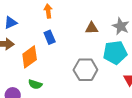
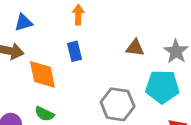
orange diamond: (30, 57) -> (42, 74), turned -75

